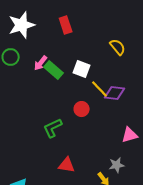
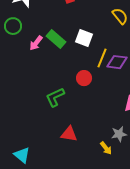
pink arrow: (41, 63) -> (36, 43), moved
yellow line: (100, 89) -> (102, 58), turned 66

